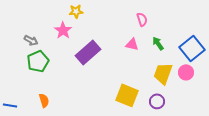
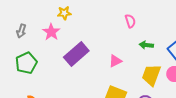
gray arrow: (31, 40) -> (21, 31), moved, turned 80
green arrow: (158, 43) -> (146, 45), turned -48
pink triangle: (132, 44) -> (115, 61), moved, turned -40

